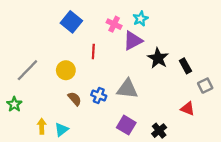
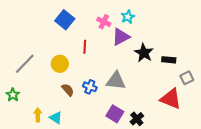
black rectangle: (185, 66) -> (169, 60), turned -56
red triangle: (188, 109) -> (171, 99), size x1.6
cyan triangle: (61, 129) -> (56, 118), turned -48
black cross: (159, 131) -> (137, 119), moved

